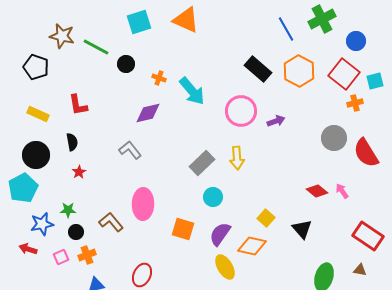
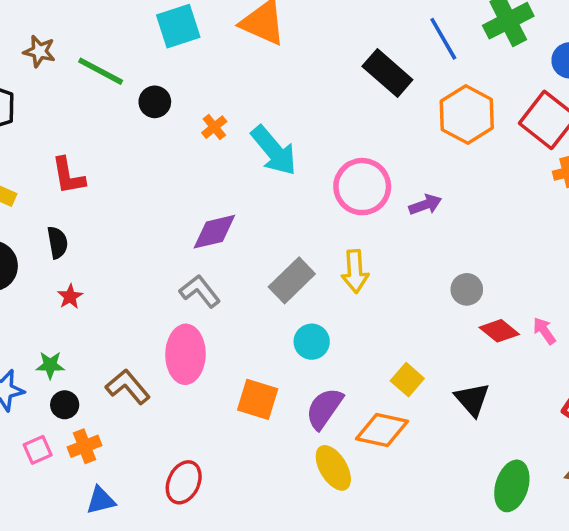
brown star: (62, 36) -> (39, 51), size x0.7
black rectangle: (258, 69) -> (387, 73), moved
orange cross: (159, 78) -> (214, 127), turned 32
purple diamond: (148, 113) -> (214, 232), moved
gray circle: (334, 138) -> (467, 289), moved, size x0.7
gray L-shape: (130, 150) -> (200, 291), moved

